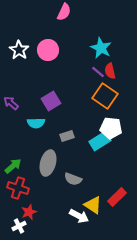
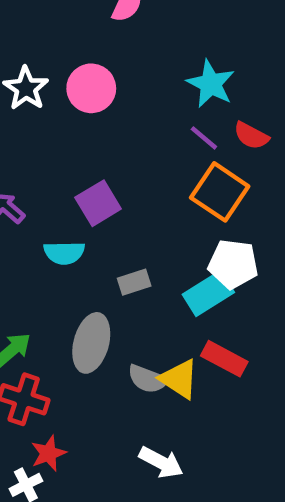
red semicircle: (110, 71) -> (251, 136), moved, turned -49
red rectangle: (117, 197) -> (224, 359), moved, turned 72
yellow triangle: (93, 205) -> (179, 379), moved

